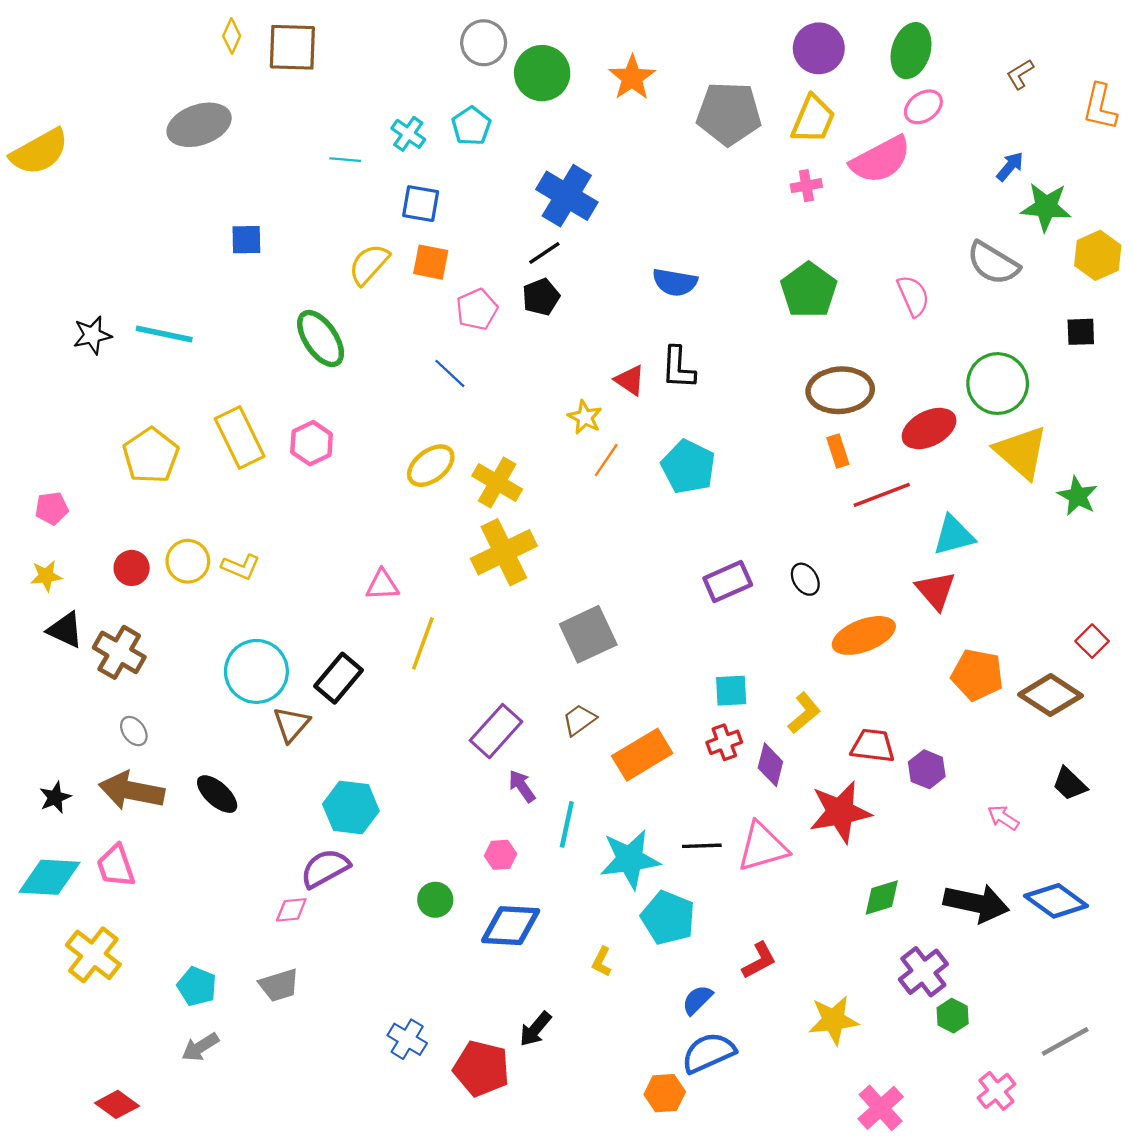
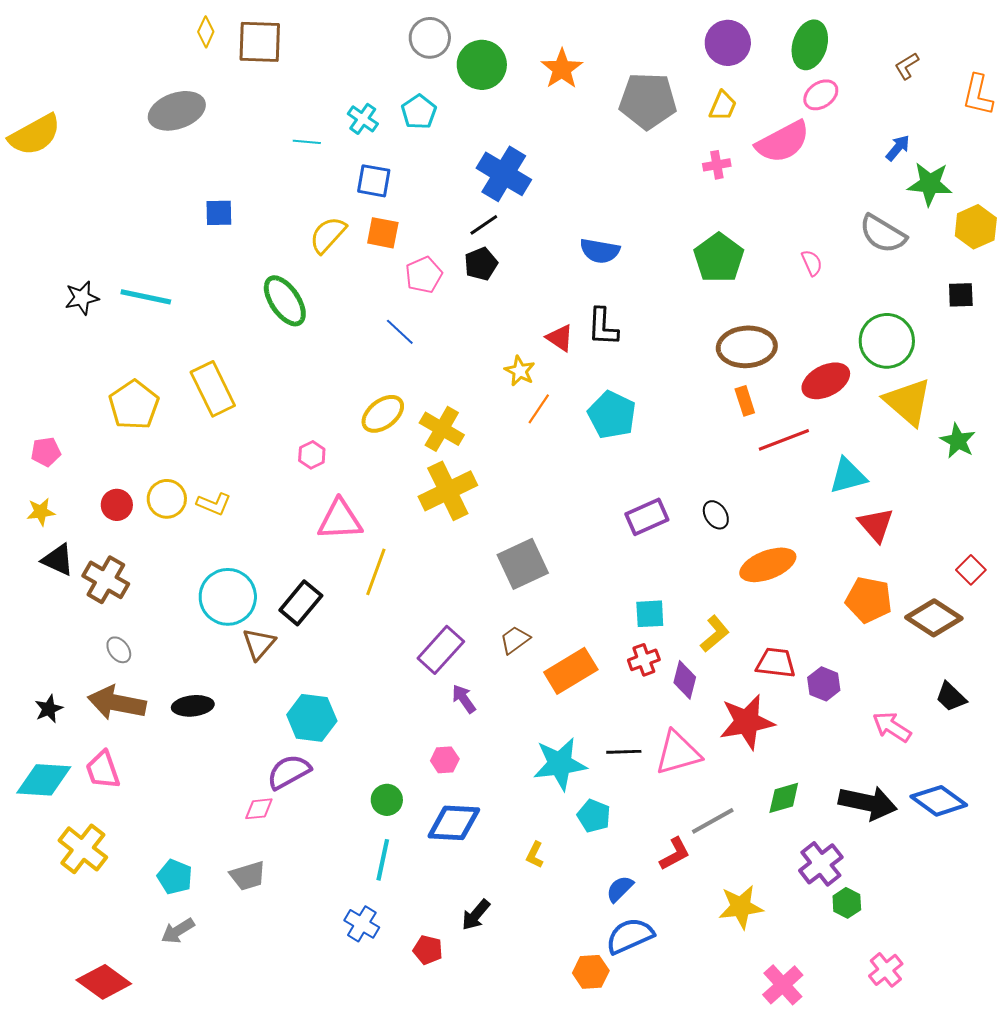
yellow trapezoid: (813, 119) -> (723, 106), size x0.7
pink semicircle: (913, 296) -> (812, 263), size x0.7
pink hexagon: (312, 443) -> (312, 455), moved, size x0.7
pink triangle: (382, 585) -> (340, 520), size x1.5
red triangle: (936, 590) -> (876, 525), moved
black ellipse: (217, 794) -> (193, 706), turned -48
pink arrow: (1003, 818) -> (892, 727), size x1.4
cyan line: (567, 824) -> (383, 860), moved
cyan pentagon: (668, 918) -> (594, 816), size x0.7
gray line: (1065, 1041) -> (713, 821), moved
red pentagon: (481, 1068) -> (428, 950), size x0.6
red diamond: (117, 1104) -> (104, 982), size x1.4

